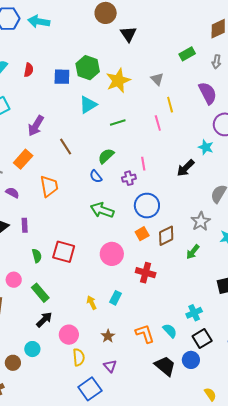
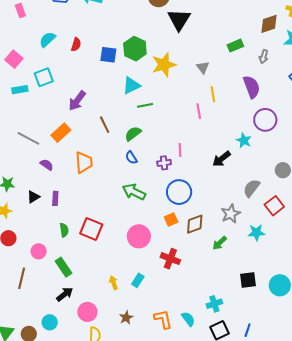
black triangle: (128, 34) -> (179, 20), size x1.4
green line: (118, 123) -> (145, 105), moved
green semicircle: (106, 156) -> (133, 134), moved

